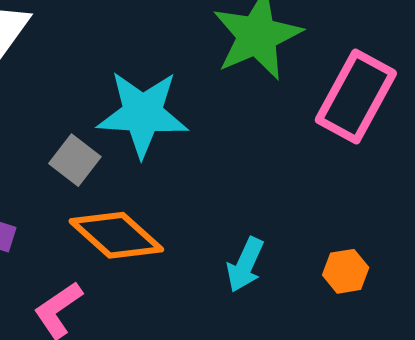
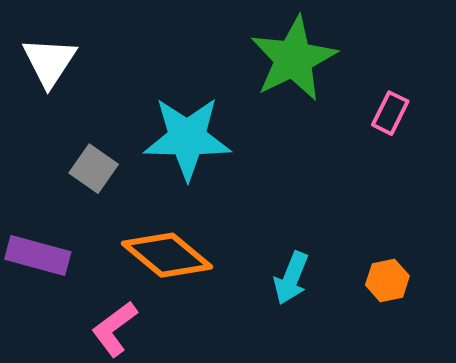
pink rectangle: (356, 97) -> (390, 113), size x0.5
gray square: (75, 160) -> (94, 169), moved

